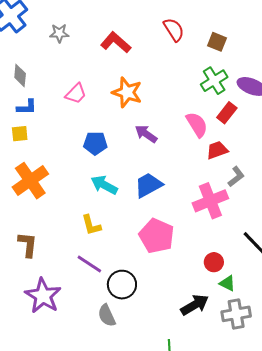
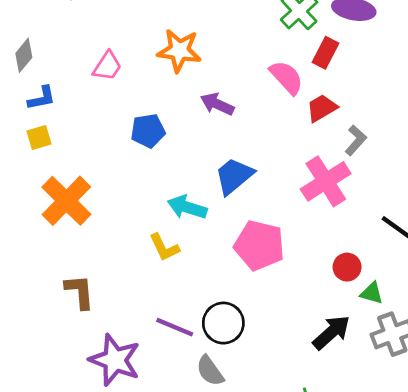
gray diamond: (20, 75) -> (24, 55), turned 45
cyan arrow: (104, 185) -> (187, 207), moved
purple line: (89, 264) -> (175, 327), moved

